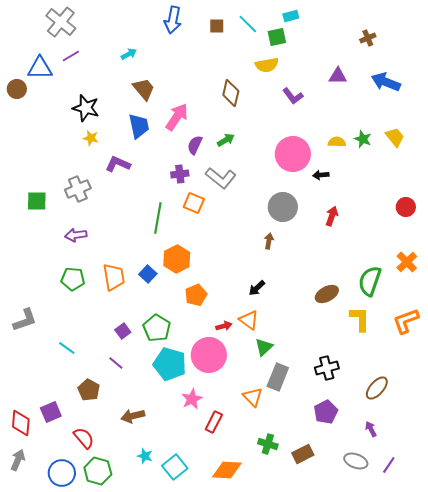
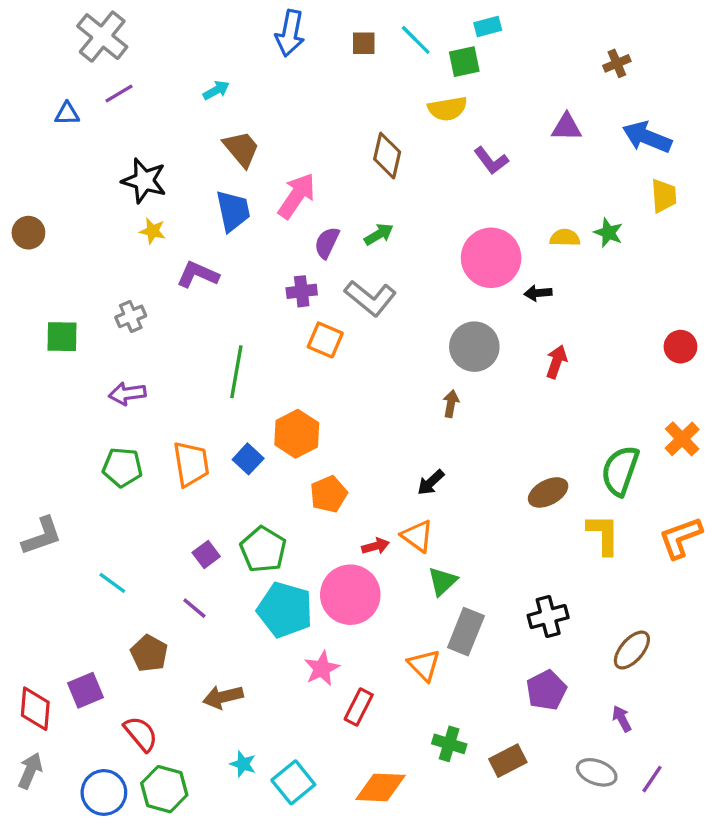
blue triangle: (40, 68) -> (67, 114), size x0.6
brown circle: (17, 89) -> (28, 233), moved
yellow trapezoid: (395, 137) -> (664, 196), moved, turned 35
gray cross: (78, 189) -> (131, 316), size x0.7
green line: (158, 218) -> (236, 372), moved

